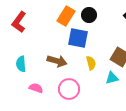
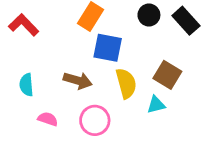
black circle: (89, 15) -> (149, 15), moved
red L-shape: (19, 22) -> (24, 25), turned 100
yellow semicircle: (91, 63) -> (126, 83), size x1.5

